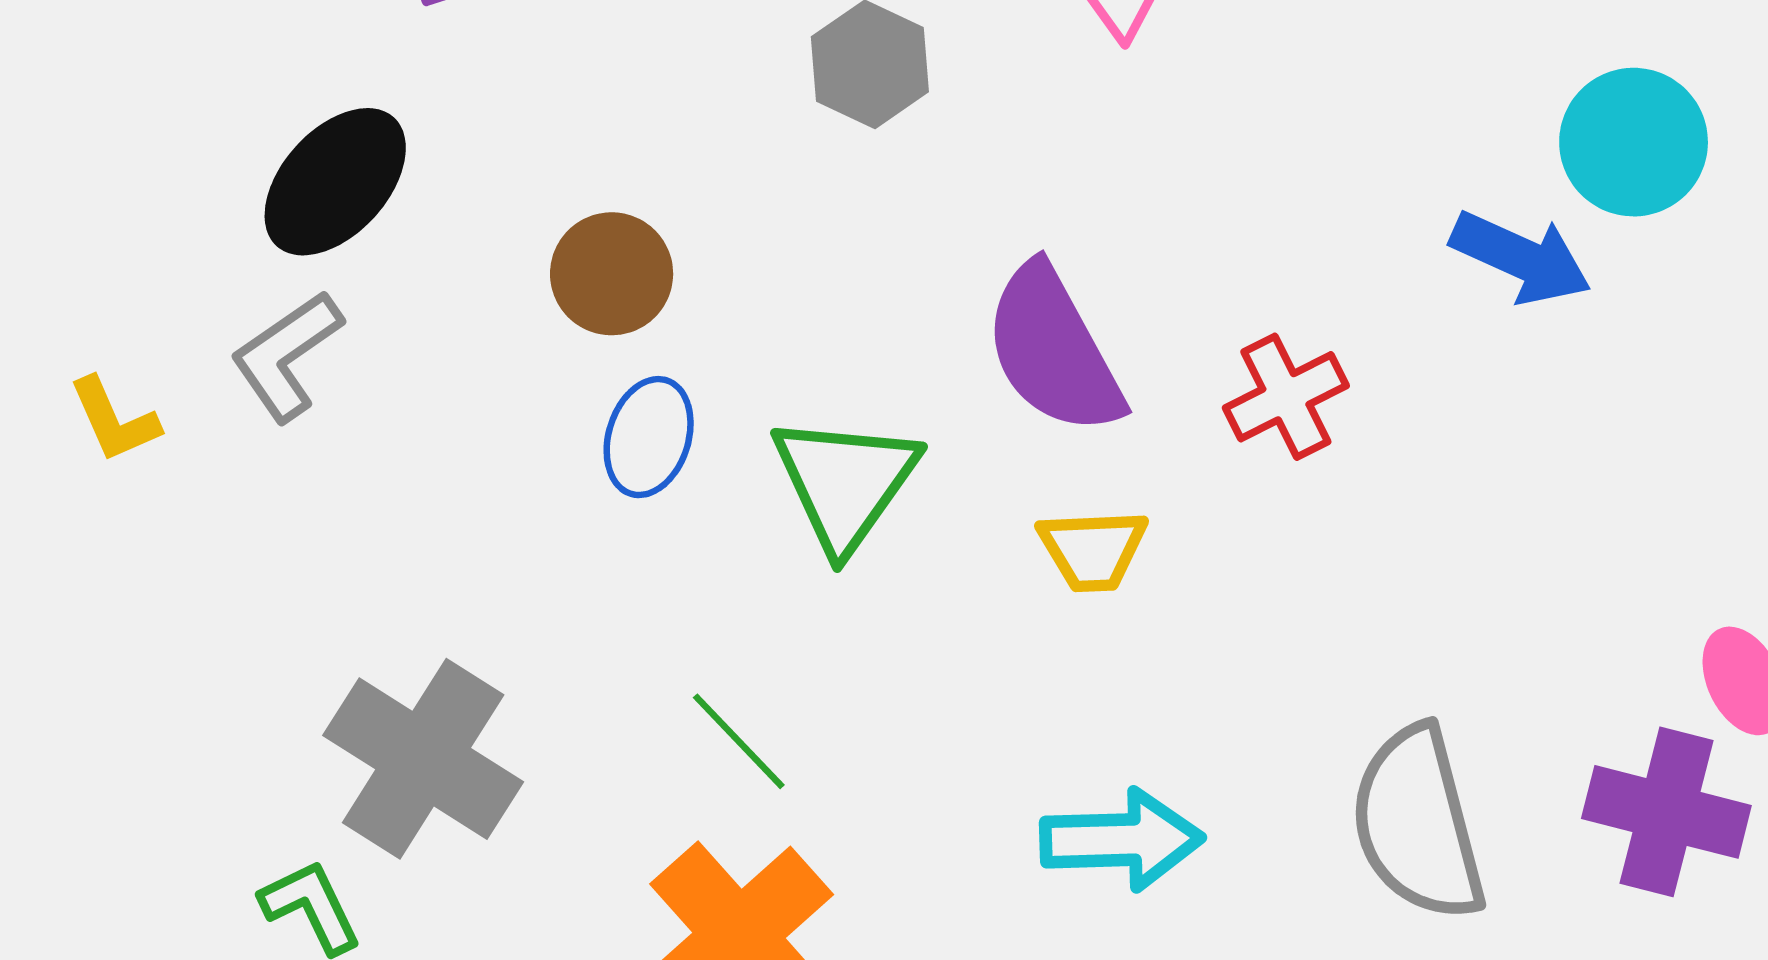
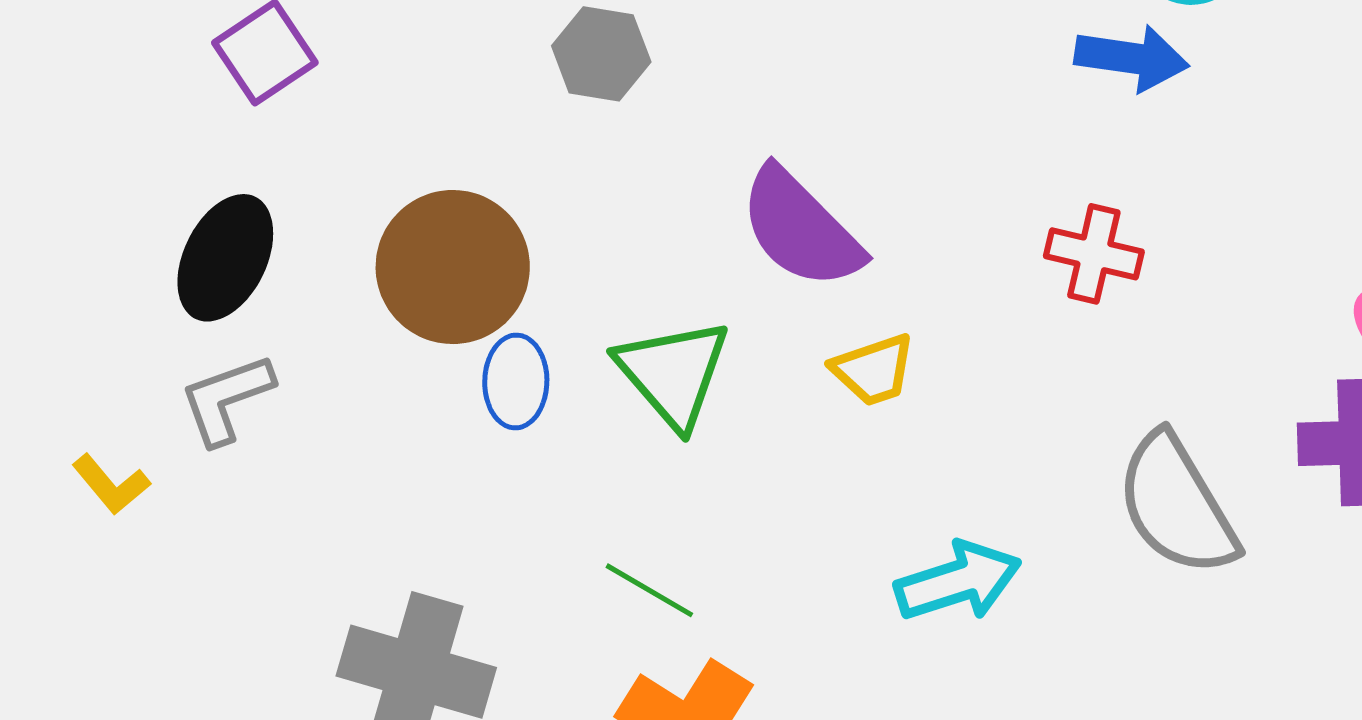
brown circle: (612, 274) -> (453, 267), size x1.6
gray L-shape: (287, 356) -> (227, 399), turned 31
red cross: (1286, 397) -> (1094, 254), moved, turned -34

